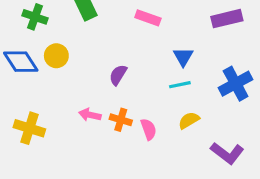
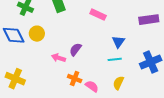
pink arrow: (90, 115) -> (59, 58), moved
yellow semicircle: (189, 120) -> (118, 83), turned -40
pink semicircle: (149, 129) -> (92, 86), turned -40

